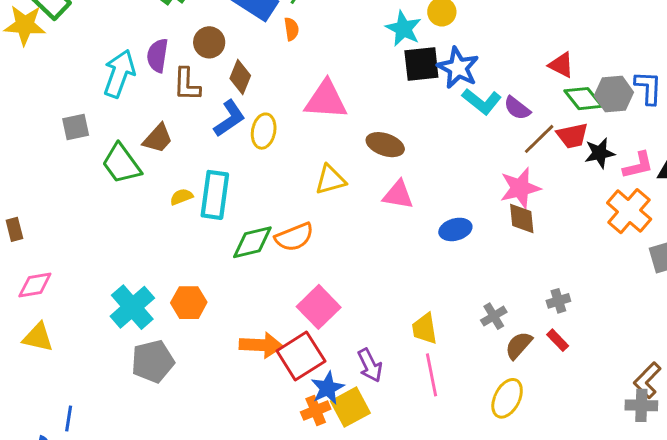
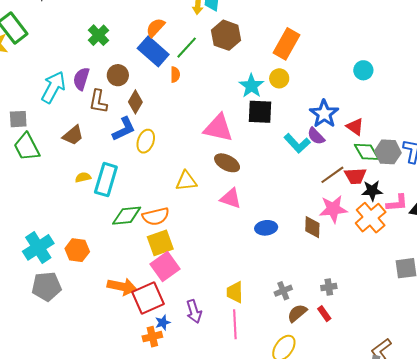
blue star: (458, 68) -> (324, 114), moved
pink triangle: (326, 100) -> (218, 128), moved
purple semicircle: (517, 108) -> (316, 136), moved
green trapezoid: (121, 164) -> (27, 147), moved
pink star: (520, 188) -> (333, 209), moved
orange cross: (629, 211) -> (371, 218), moved
blue star: (327, 388) -> (163, 323), size x0.7
yellow square: (350, 407) -> (160, 243), moved

